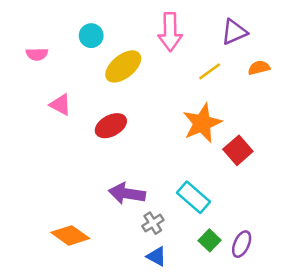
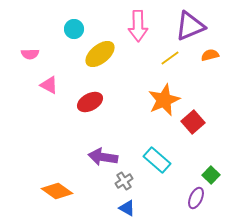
purple triangle: (234, 32) -> (190, 26), size x1.4
pink semicircle: (37, 54) -> (30, 54), moved
green square: (210, 240) -> (211, 175), moved

